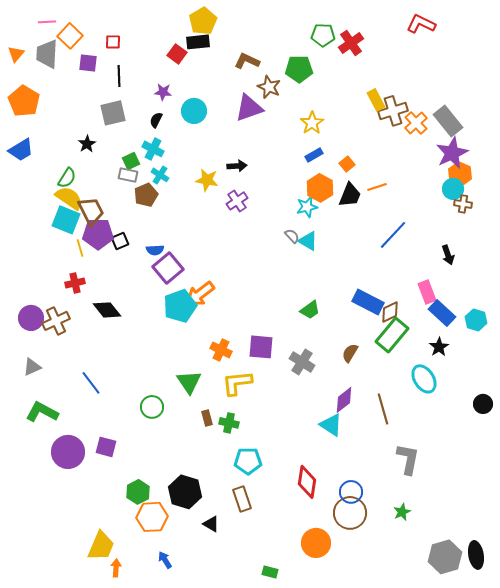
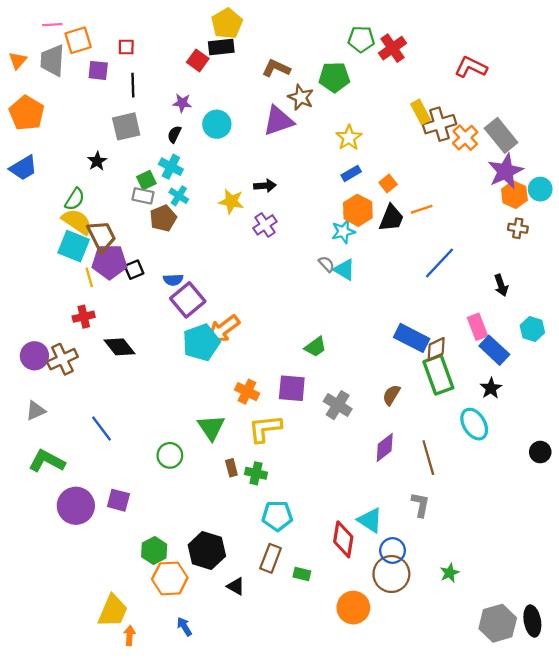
red L-shape: (421, 24) -> (471, 67), moved
orange square: (70, 36) -> (78, 40), turned 30
cyan circle: (453, 189) -> (540, 189), moved
green trapezoid: (310, 310) -> (315, 347), moved
cyan hexagon: (476, 320) -> (532, 329), moved
green rectangle: (392, 335) -> (438, 375), turned -60
cyan triangle: (331, 425) -> (370, 520), moved
gray L-shape: (408, 459) -> (420, 505), moved, size x0.7
brown rectangle: (242, 499) -> (271, 558), turned 40
green rectangle: (270, 572) -> (302, 574), moved

